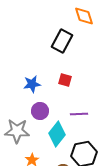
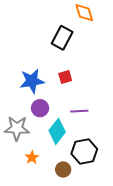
red square: (65, 80) -> (65, 77), turned -32
blue star: (32, 84) -> (32, 81), size x1.4

